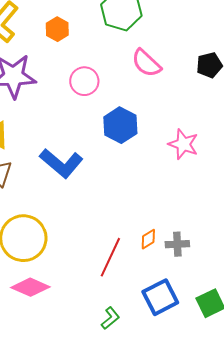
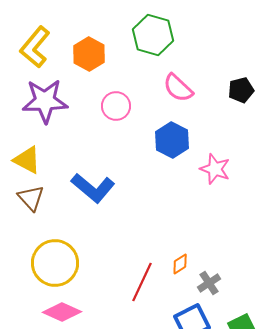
orange hexagon: (57, 29) -> (89, 54), size x1.4
blue hexagon: (120, 125) -> (172, 140), moved
gray cross: (177, 244) -> (209, 283), moved, turned -30

